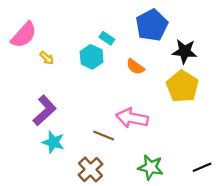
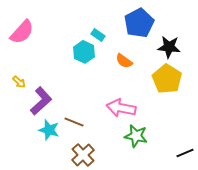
yellow arrow: (47, 58) -> (19, 82), moved
brown line: (104, 136) -> (74, 122), moved
green star: (151, 167) -> (136, 136), moved

